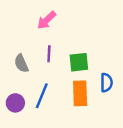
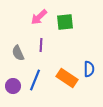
green square: (79, 62) -> (65, 22), moved
orange rectangle: (80, 93) -> (67, 78), turned -55

